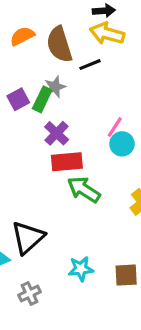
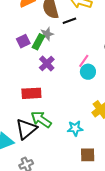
red rectangle: (67, 162) -> (31, 93), moved
green arrow: (84, 190) -> (41, 119), moved
cyan star: (81, 269) -> (75, 128), moved

